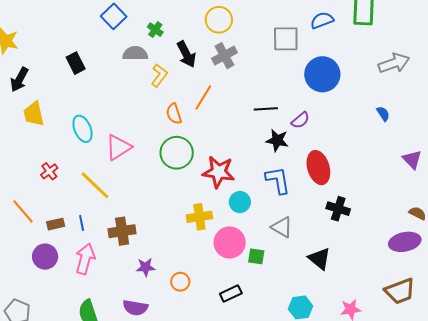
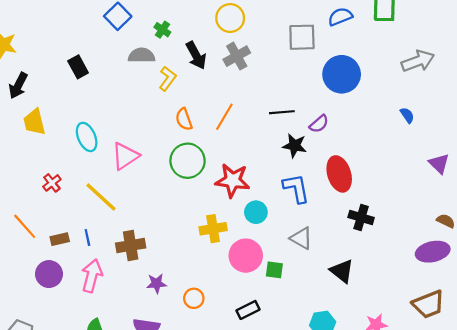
orange line: (203, 98) -> (224, 117), moved

